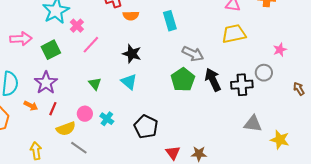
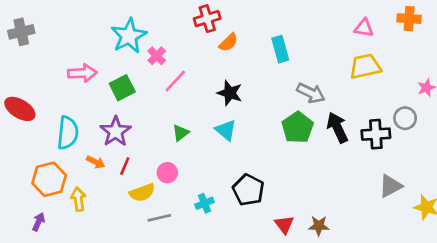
orange semicircle: (131, 16) -> (228, 42), turned -42
green triangle: (95, 84) -> (181, 133), turned 32
cyan cross: (107, 119) -> (205, 203), moved, turned 32
gray triangle: (253, 124) -> (390, 186), turned -36
gray line: (79, 148) -> (159, 218), turned -48
yellow arrow: (36, 151) -> (78, 199), moved

